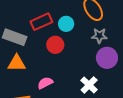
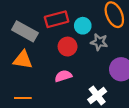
gray star: (99, 36) -> (99, 42), moved
pink semicircle: (45, 83) -> (63, 76), moved

